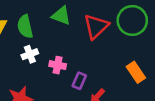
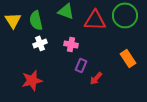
red triangle: (96, 27) -> (95, 20), turned 45
pink cross: (58, 65) -> (71, 44), moved

